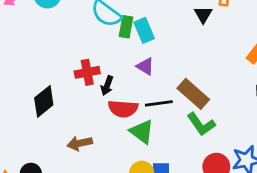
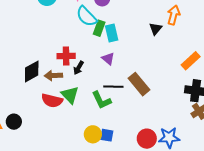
red semicircle: (123, 109) -> (52, 101), moved
green L-shape: (201, 124) -> (101, 100), moved
green triangle: (142, 132) -> (70, 95), moved
brown arrow: (80, 143) -> (53, 75), moved

